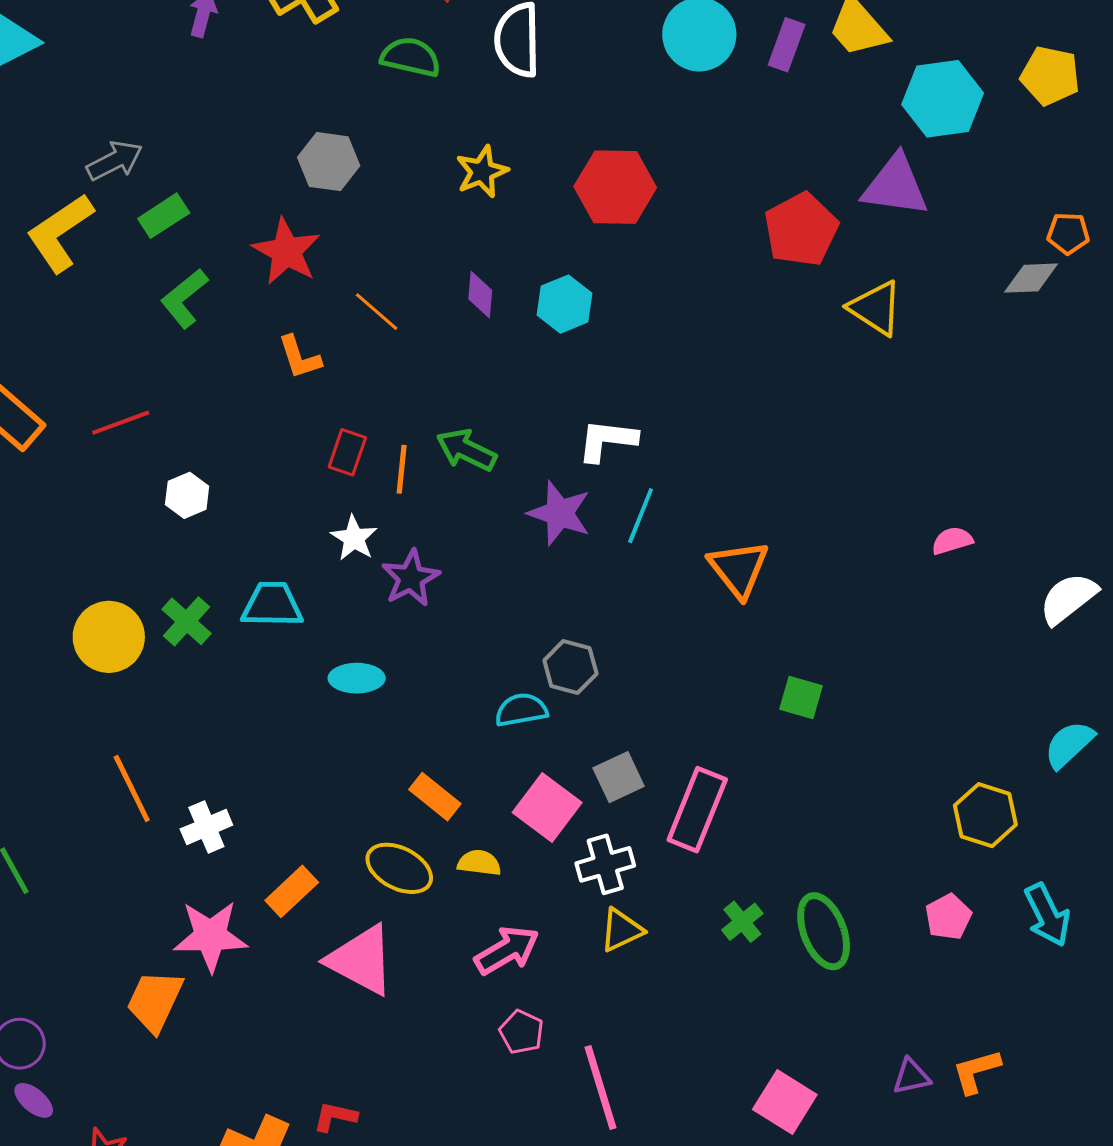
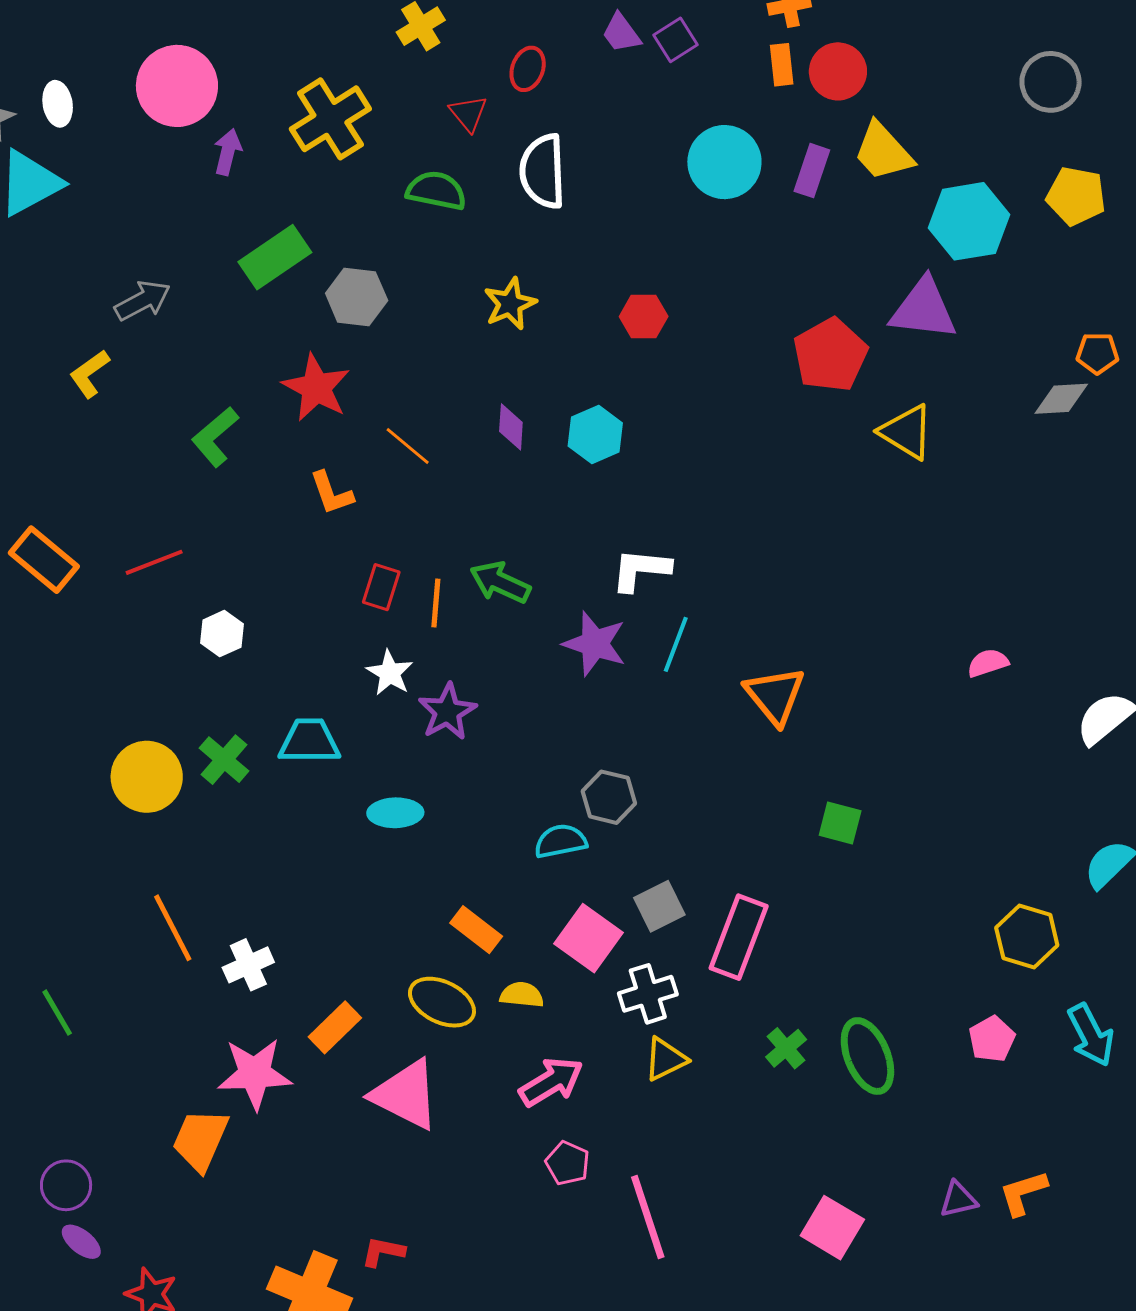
red hexagon: (615, 187) -> (644, 316), size x0.6
green rectangle: (164, 216) -> (275, 257), moved, size x1.4
yellow L-shape: (60, 233) -> (89, 374), size x0.6

